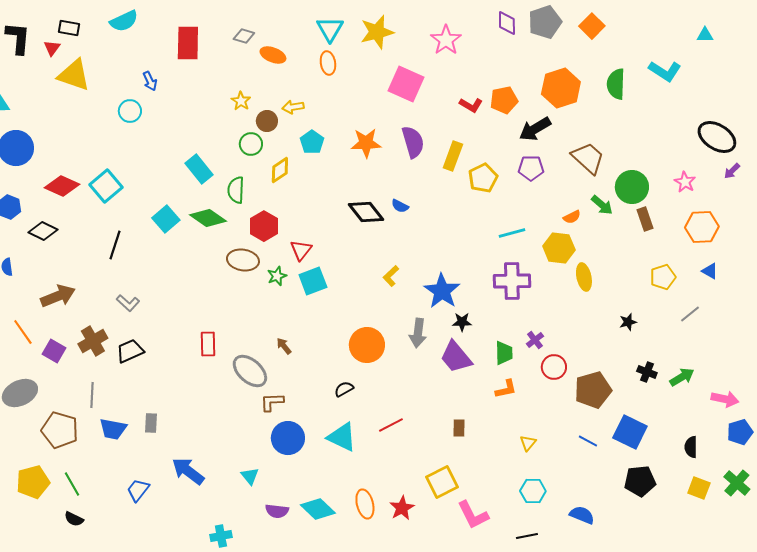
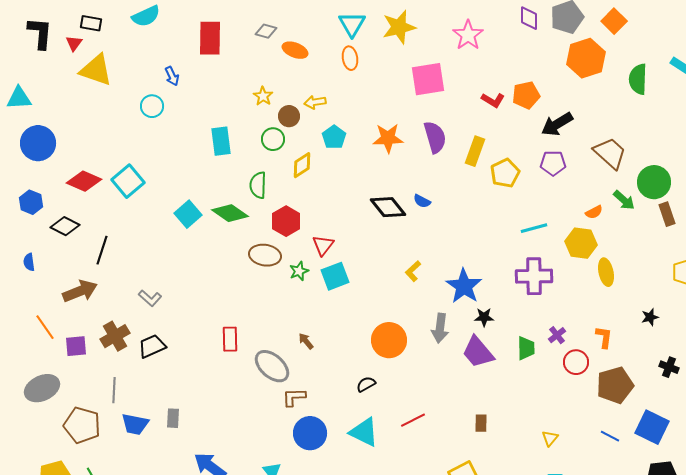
pink square: (406, 84) -> (428, 79), turned -33
orange hexagon: (561, 88) -> (586, 58), moved
cyan rectangle: (199, 169) -> (221, 141), moved, turned 32
black line: (115, 245) -> (102, 250), moved
purple square: (54, 351) -> (76, 346), turned -35
orange L-shape: (506, 389) -> (604, 337), moved, turned -70

